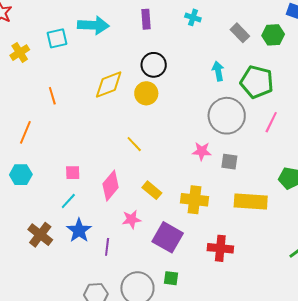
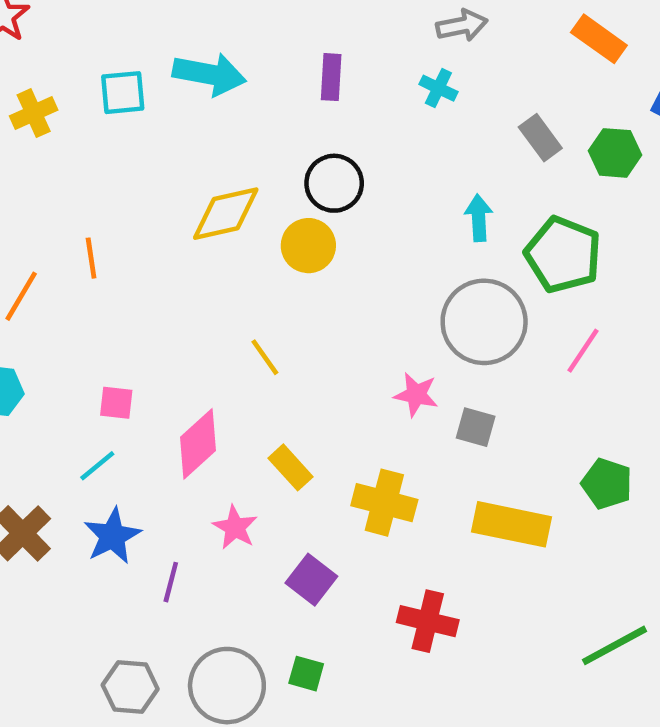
orange line: (52, 96) -> (91, 258), moved
pink star: (132, 219) -> (235, 527), turned 30
purple square: (168, 237) -> (311, 580), size x0.7

